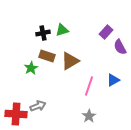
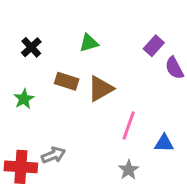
black cross: (43, 33) -> (31, 47), moved, turned -32
green star: (31, 68) -> (24, 99), moved
blue triangle: (113, 80) -> (164, 143), moved, turned 32

